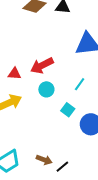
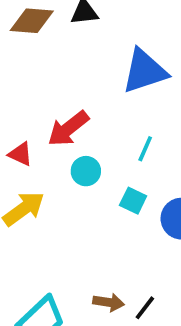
red triangle: (14, 74) -> (21, 154), turned 32

